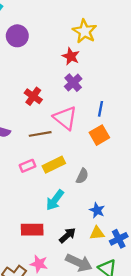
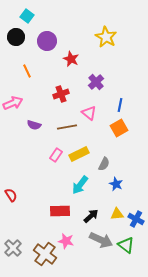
red star: (71, 56) -> (71, 59), moved
red cross: (33, 96) -> (61, 94), turned 35
pink triangle: (65, 118) -> (89, 113), size x0.7
pink rectangle: (28, 166) -> (56, 155), turned -32
blue star: (97, 210) -> (116, 184), moved
blue cross: (119, 239) -> (136, 219), turned -35

